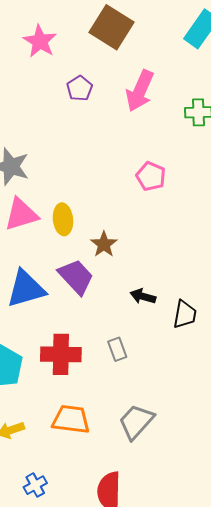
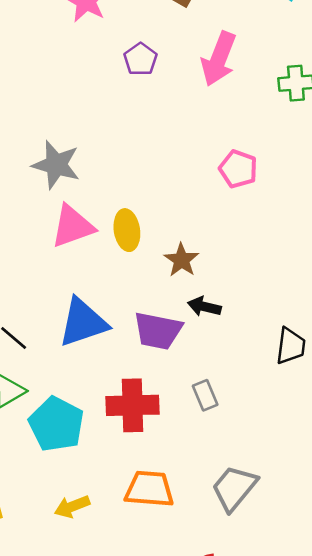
purple trapezoid: (76, 277) -> (158, 331), moved, turned 147
black arrow: (143, 296) -> (204, 307), moved

